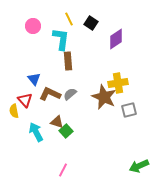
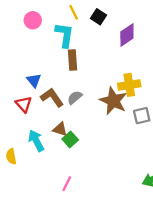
brown L-shape: (50, 94) -> (52, 97), turned 30
yellow semicircle: (14, 111) -> (11, 156), moved

